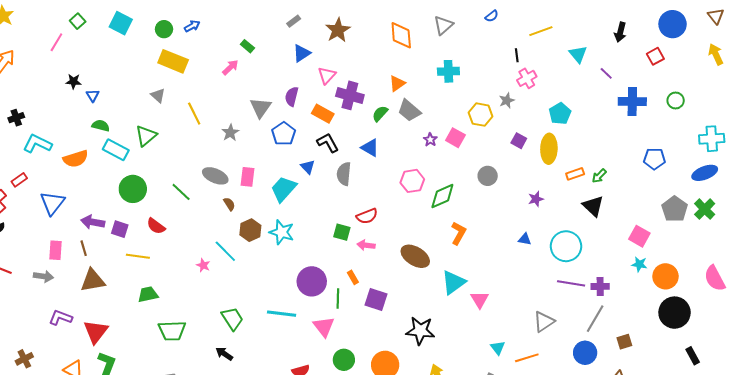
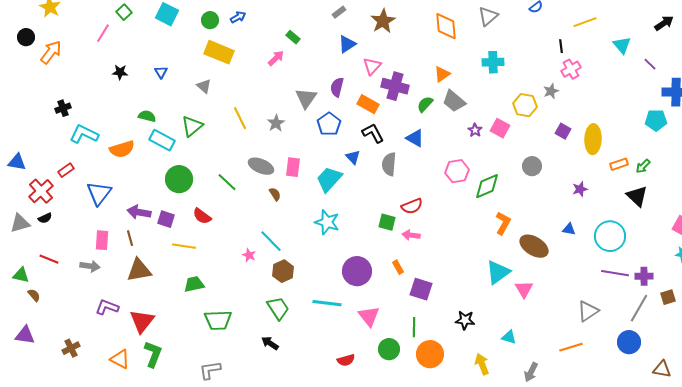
black arrow: (620, 32) -> (664, 23), turned -138
blue triangle: (93, 95) -> (161, 72), moved
yellow line: (194, 114) -> (240, 118), moved
cyan pentagon: (560, 114) -> (656, 120), moved, turned 30
brown hexagon: (250, 230) -> (283, 271), moved
brown ellipse: (415, 256) -> (534, 246), moved
green line: (338, 298) -> (414, 327), moved
black star: (420, 331) -> (465, 320), size x0.7
brown square: (624, 342) -> (668, 297), moved
cyan triangle: (498, 348) -> (509, 337), moved, turned -35

